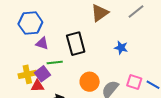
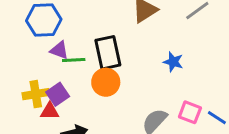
green line: (55, 62) -> (74, 60), moved
orange circle: (90, 82) -> (106, 82), moved

